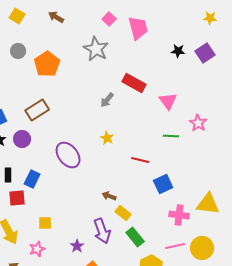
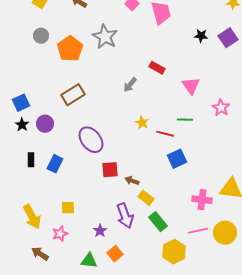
gray star: (96, 49) -> (105, 37), moved
red rectangle: (134, 83) -> (157, 68), size x0.7
brown rectangle: (37, 110) -> (73, 95), moved
green line: (171, 136) -> (185, 120), moved
yellow star: (107, 138) -> (142, 123), moved
red line: (140, 160) -> (165, 134), moved
blue square: (163, 184) -> (177, 159), moved
red square: (17, 198) -> (110, 170), moved

